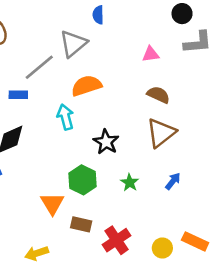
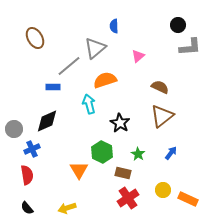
pink triangle: (151, 54) -> (138, 56), moved, turned -32
brown rectangle: (81, 224) -> (123, 173), moved
yellow circle: (162, 248) -> (163, 190), moved

